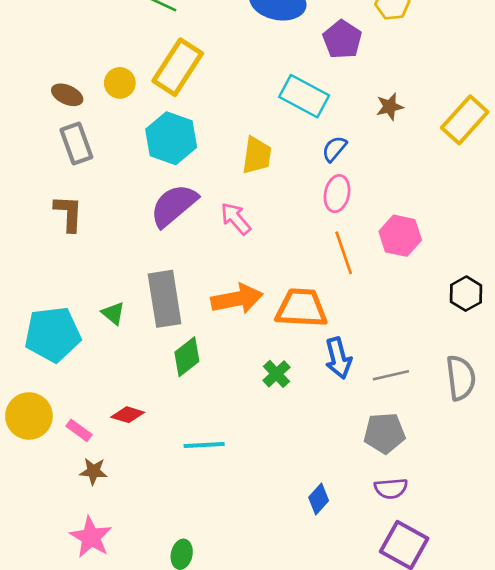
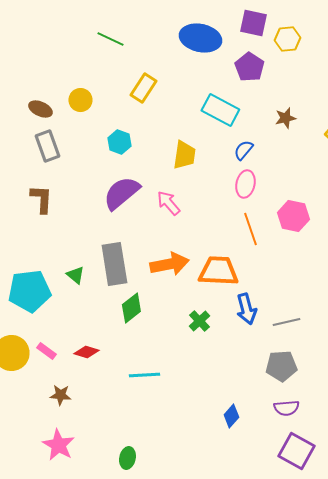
yellow rectangle: (178, 67) -> (143, 88), moved, size x0.7
cyan hexagon: (171, 138) -> (119, 142), size x0.6
pink rectangle: (79, 430) -> (46, 351), moved

